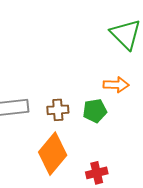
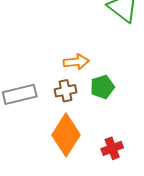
orange arrow: (116, 85) -> (76, 62), moved

